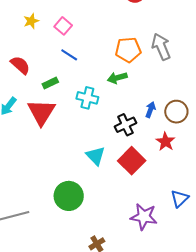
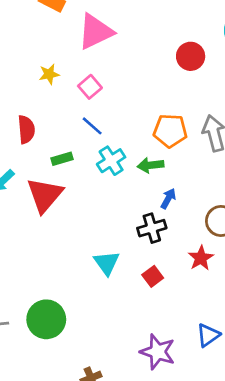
red semicircle: (20, 65) -> (26, 129), turned 35
cyan cross: (87, 98) -> (111, 161), moved, turned 35
blue arrow: (150, 110) -> (168, 199), moved
red square: (132, 161) -> (153, 276), size x0.6
green circle: (69, 196) -> (46, 319), moved

